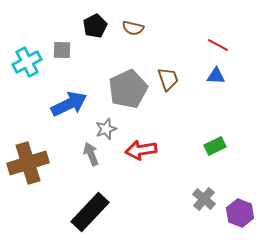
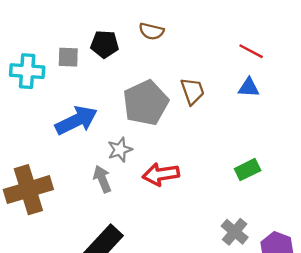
black pentagon: (95, 26) -> (105, 44), moved, turned 30
cyan cross: (27, 62) -> (27, 71), turned 32

